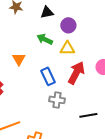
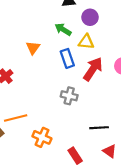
blue rectangle: (48, 76) -> (67, 58), moved
black line: (88, 115) -> (99, 128), moved

